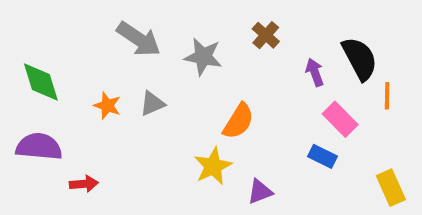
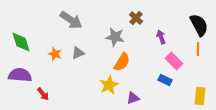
gray star: (203, 57) -> (115, 37), moved
black semicircle: (360, 59) -> (199, 25), moved
red arrow: (84, 184) -> (43, 94), turned 56
yellow rectangle: (391, 188) -> (200, 96), turned 30

